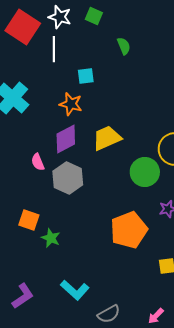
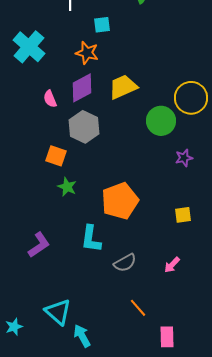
pink semicircle: (38, 162) -> (50, 99), moved
orange square: (29, 220) -> (56, 156), moved
orange pentagon: (129, 230) -> (120, 201), moved
cyan L-shape: (75, 290) -> (91, 239), turned 56

